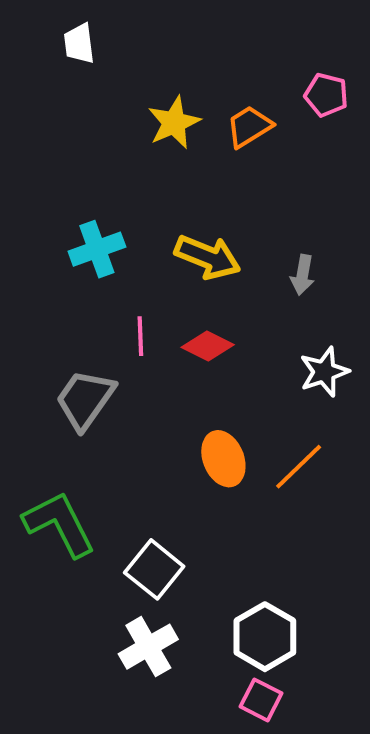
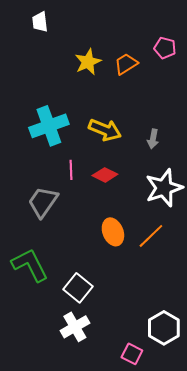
cyan cross: (97, 249) -> (49, 126), size x1.4
white star: (324, 372) -> (164, 188), size x1.5
white hexagon: (265, 637) -> (164, 328), moved

